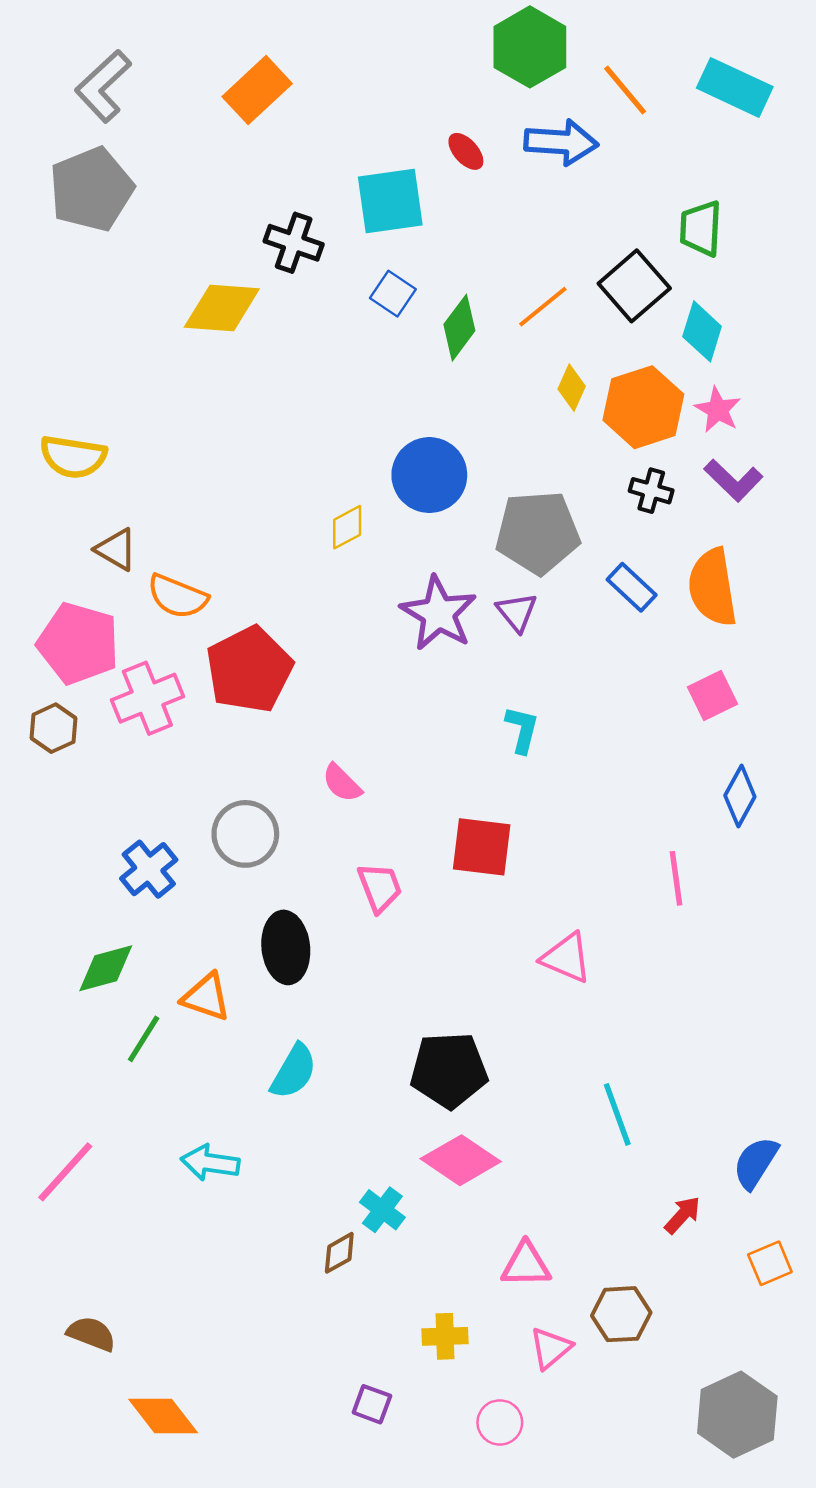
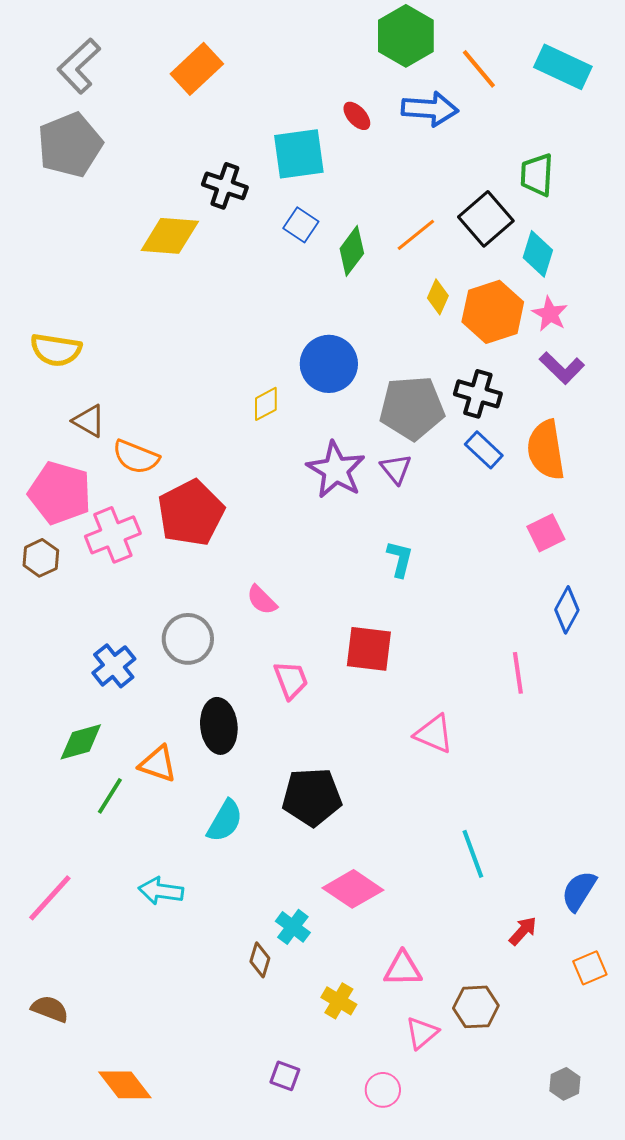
black cross: (651, 491) -> (478, 394), moved, size x1.4
black pentagon: (449, 1070) -> (312, 797), moved
brown diamond: (339, 1253) -> (260, 960), turned -44
brown semicircle: (91, 1334) -> (50, 1009), moved
yellow cross: (445, 1336) -> (339, 1001), moved, turned 32
gray hexagon: (737, 1415) -> (565, 1084), size x0.5

